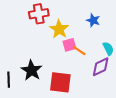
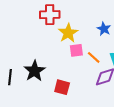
orange line: (79, 51) -> (94, 57), moved
red square: (60, 82) -> (62, 87), size x0.7

